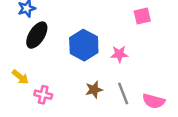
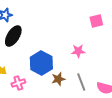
blue hexagon: (84, 45) -> (41, 63), moved
pink cross: (43, 95) -> (18, 83), turned -32

